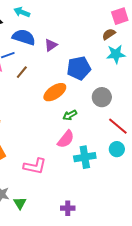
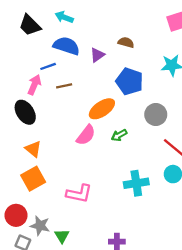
brown semicircle: (109, 34) -> (126, 42), moved, turned 48
blue pentagon: (79, 68) -> (129, 81), turned 30
brown line: (22, 72) -> (64, 86), turned 40
pink semicircle: (66, 139) -> (86, 135), moved

